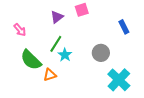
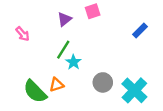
blue rectangle: (124, 27) -> (140, 31), turned 72
gray circle: (101, 53) -> (103, 82), moved
green semicircle: (31, 60) -> (35, 92), moved

